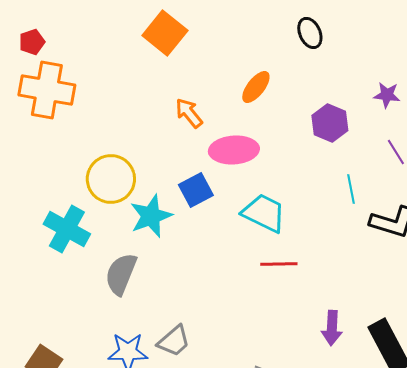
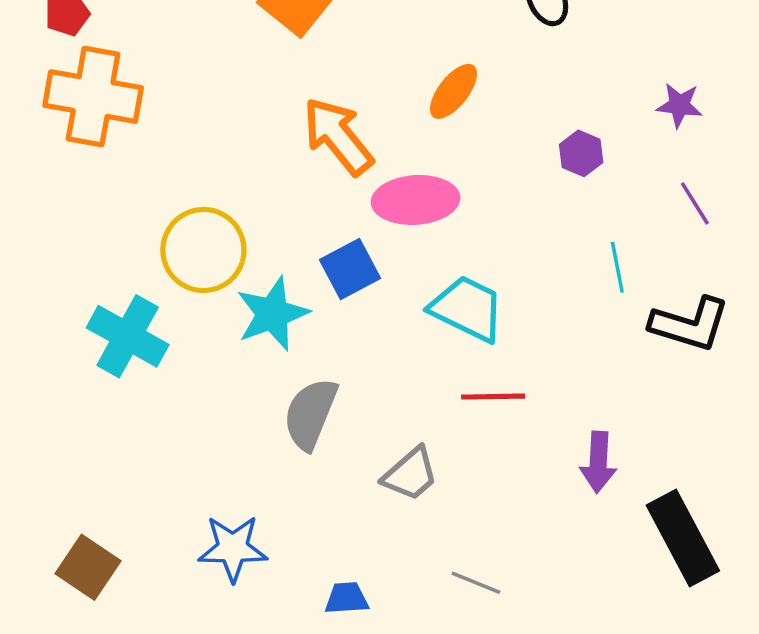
orange arrow: (189, 113) -> (338, 136), size x1.5
purple hexagon: (330, 123) -> (581, 153), size x0.7
gray semicircle: (121, 274) -> (310, 414), moved
purple arrow: (332, 328) -> (598, 462), moved
gray trapezoid: (174, 341) -> (410, 474), moved

